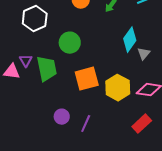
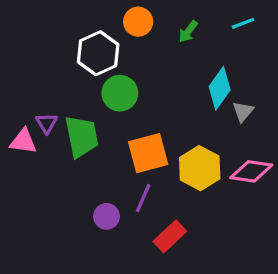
white hexagon: (35, 19) -> (98, 53), moved
purple line: (86, 124) -> (143, 198), moved
red rectangle: (142, 124) -> (170, 236), moved

